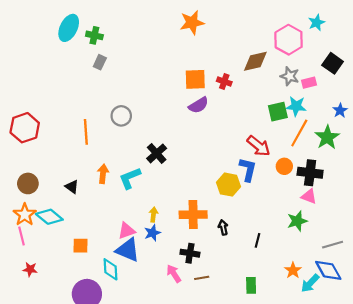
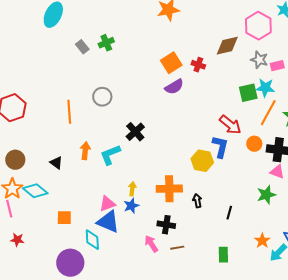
green cross: (94, 35) -> (106, 43), moved, turned -35
gray rectangle: (100, 62) -> (82, 47), turned -64
orange square: (195, 79) -> (171, 63), turned -30

